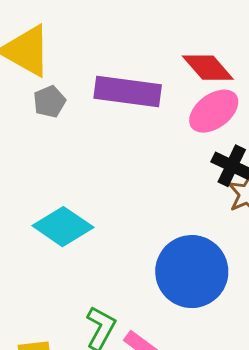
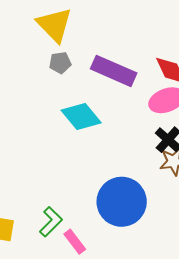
cyan diamond: (63, 227) -> (81, 117), moved

